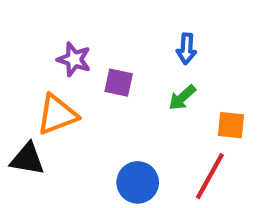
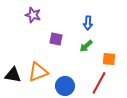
purple star: (74, 59) -> (33, 15), moved
orange triangle: (57, 115) -> (38, 72), moved

